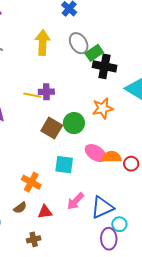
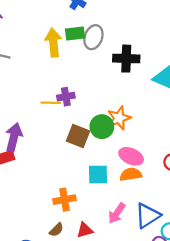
gray ellipse: (79, 43) -> (93, 37), turned 60
green rectangle: (94, 53) -> (75, 33), moved, turned 36
orange star: (103, 108) -> (119, 118), moved
orange semicircle: (111, 157) -> (131, 174), moved
orange cross: (31, 182) -> (64, 200), turned -30

